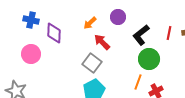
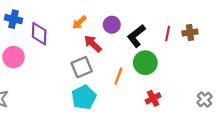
purple circle: (118, 17) -> (112, 25), moved
gray square: (92, 63) -> (82, 67), turned 30
orange line: (138, 82) -> (118, 76), moved

